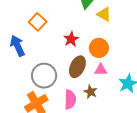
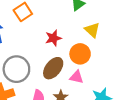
yellow triangle: (104, 14) -> (92, 30), moved

